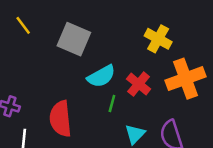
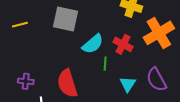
yellow line: (23, 25) -> (20, 25), moved, turned -56

